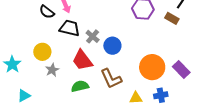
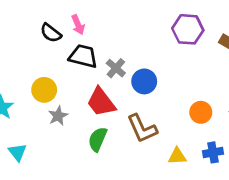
orange circle: (152, 67) -> (201, 112), size x0.6
green semicircle: (80, 86) -> (98, 139), turned -54
cyan triangle: (24, 96) -> (17, 152), turned -40

